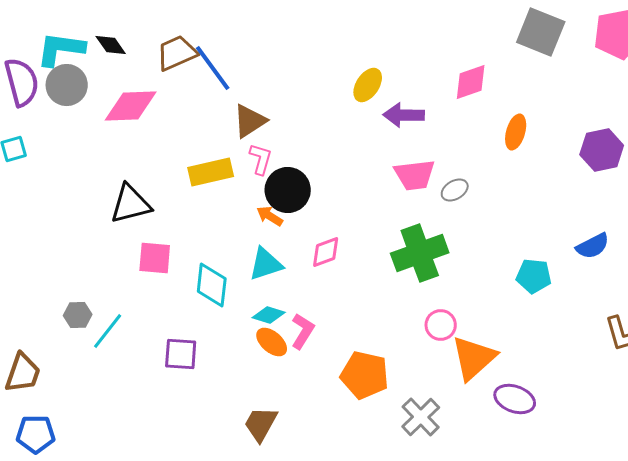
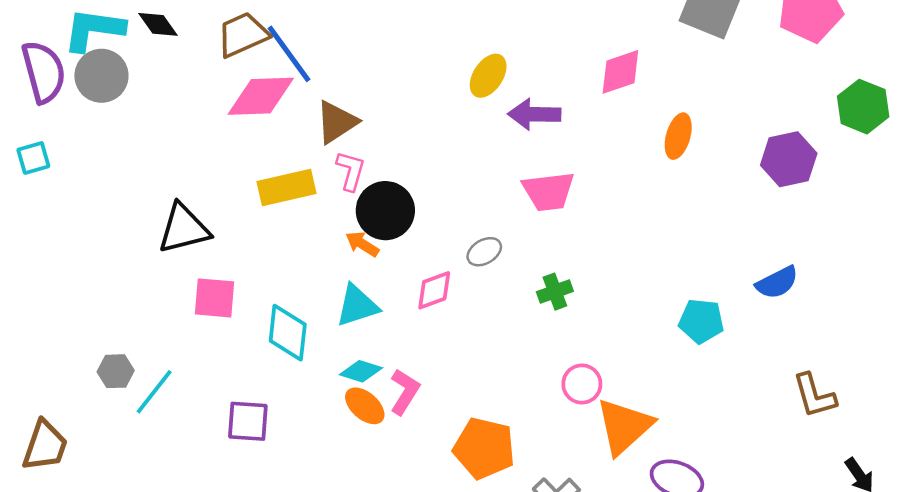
pink diamond: (131, 106) -> (261, 96), moved
gray ellipse: (455, 190) -> (484, 252), moved
green cross: (420, 253) -> (555, 292), size x0.5

